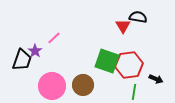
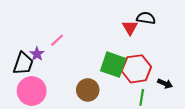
pink circle: (52, 86) -> (32, 91), moved

